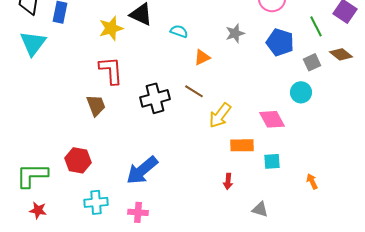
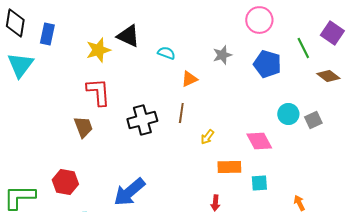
gray square: (312, 62) -> (313, 120), moved
brown line: (194, 91) -> (181, 113), turned 66
yellow arrow: (220, 115) -> (207, 137), size x0.6

